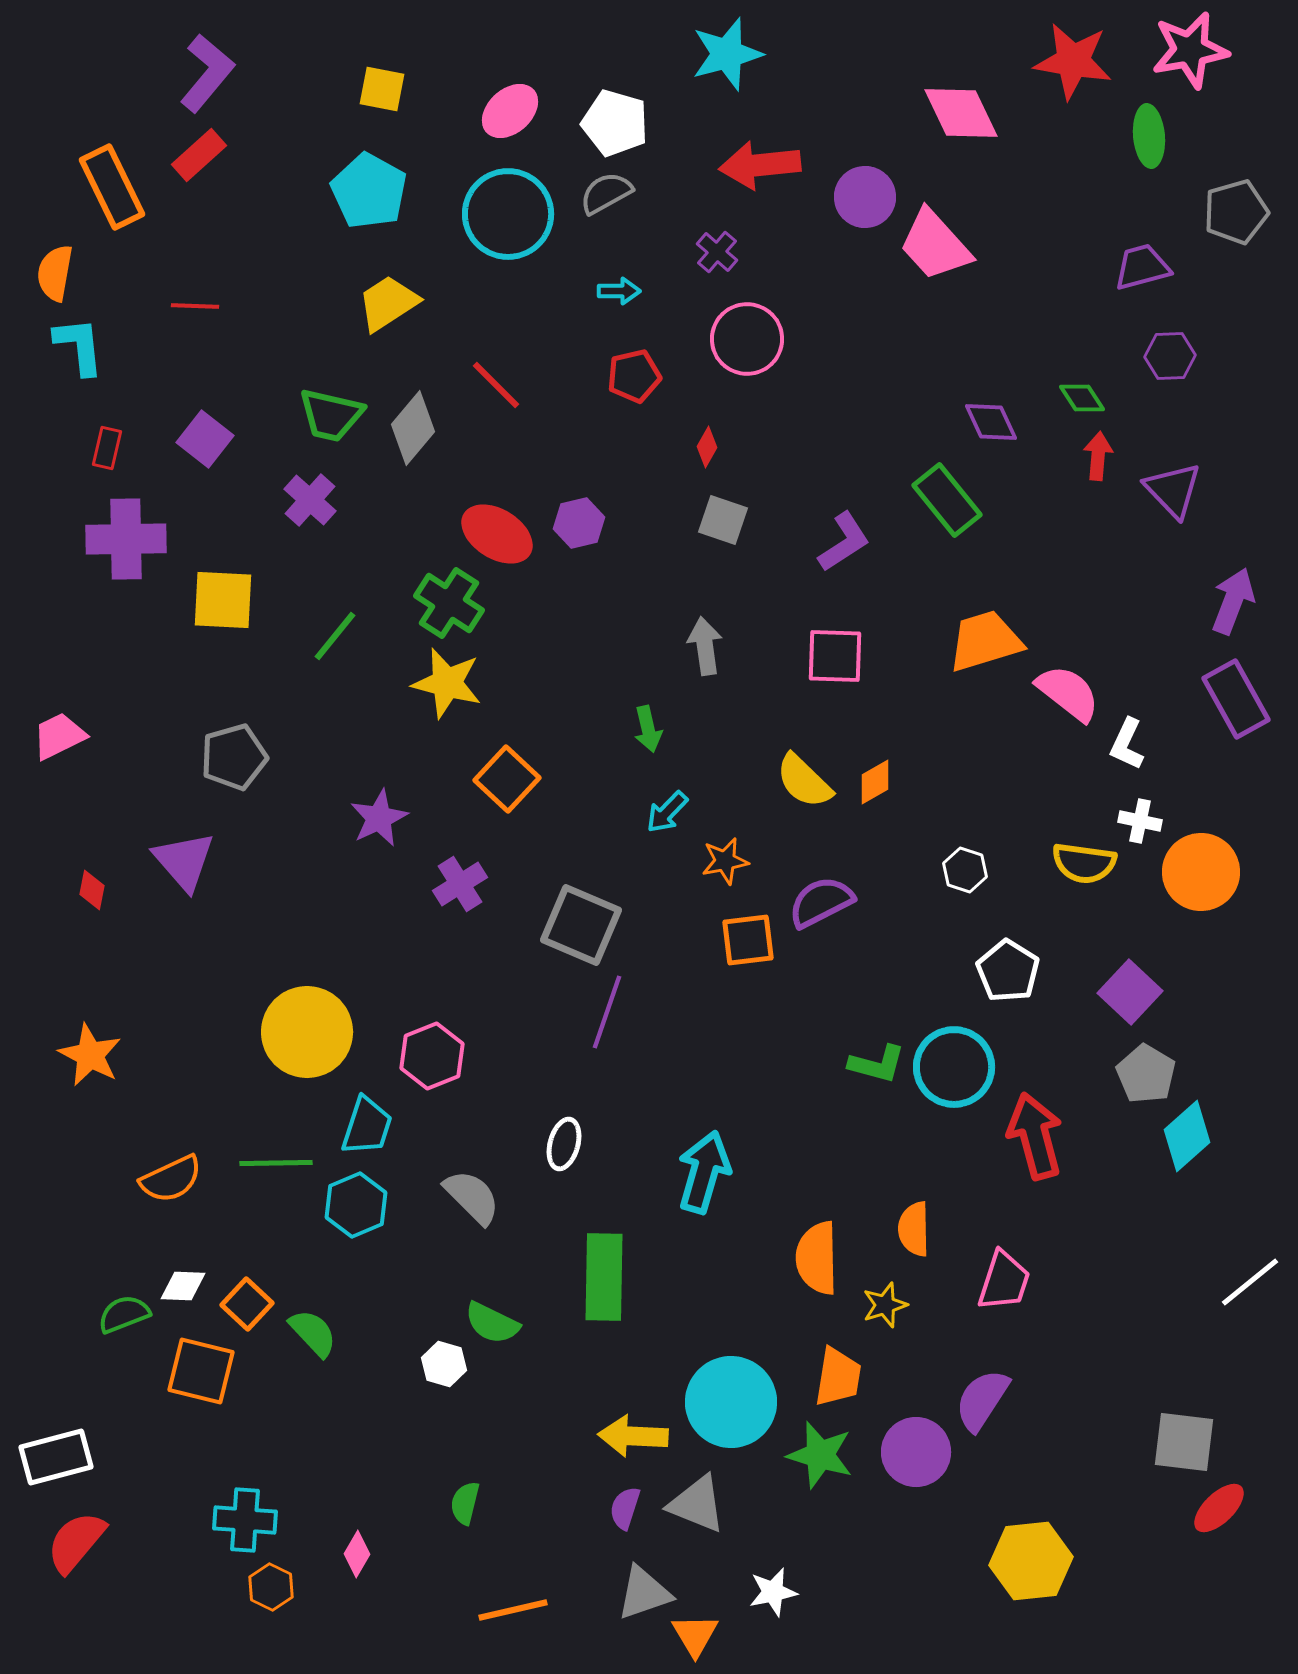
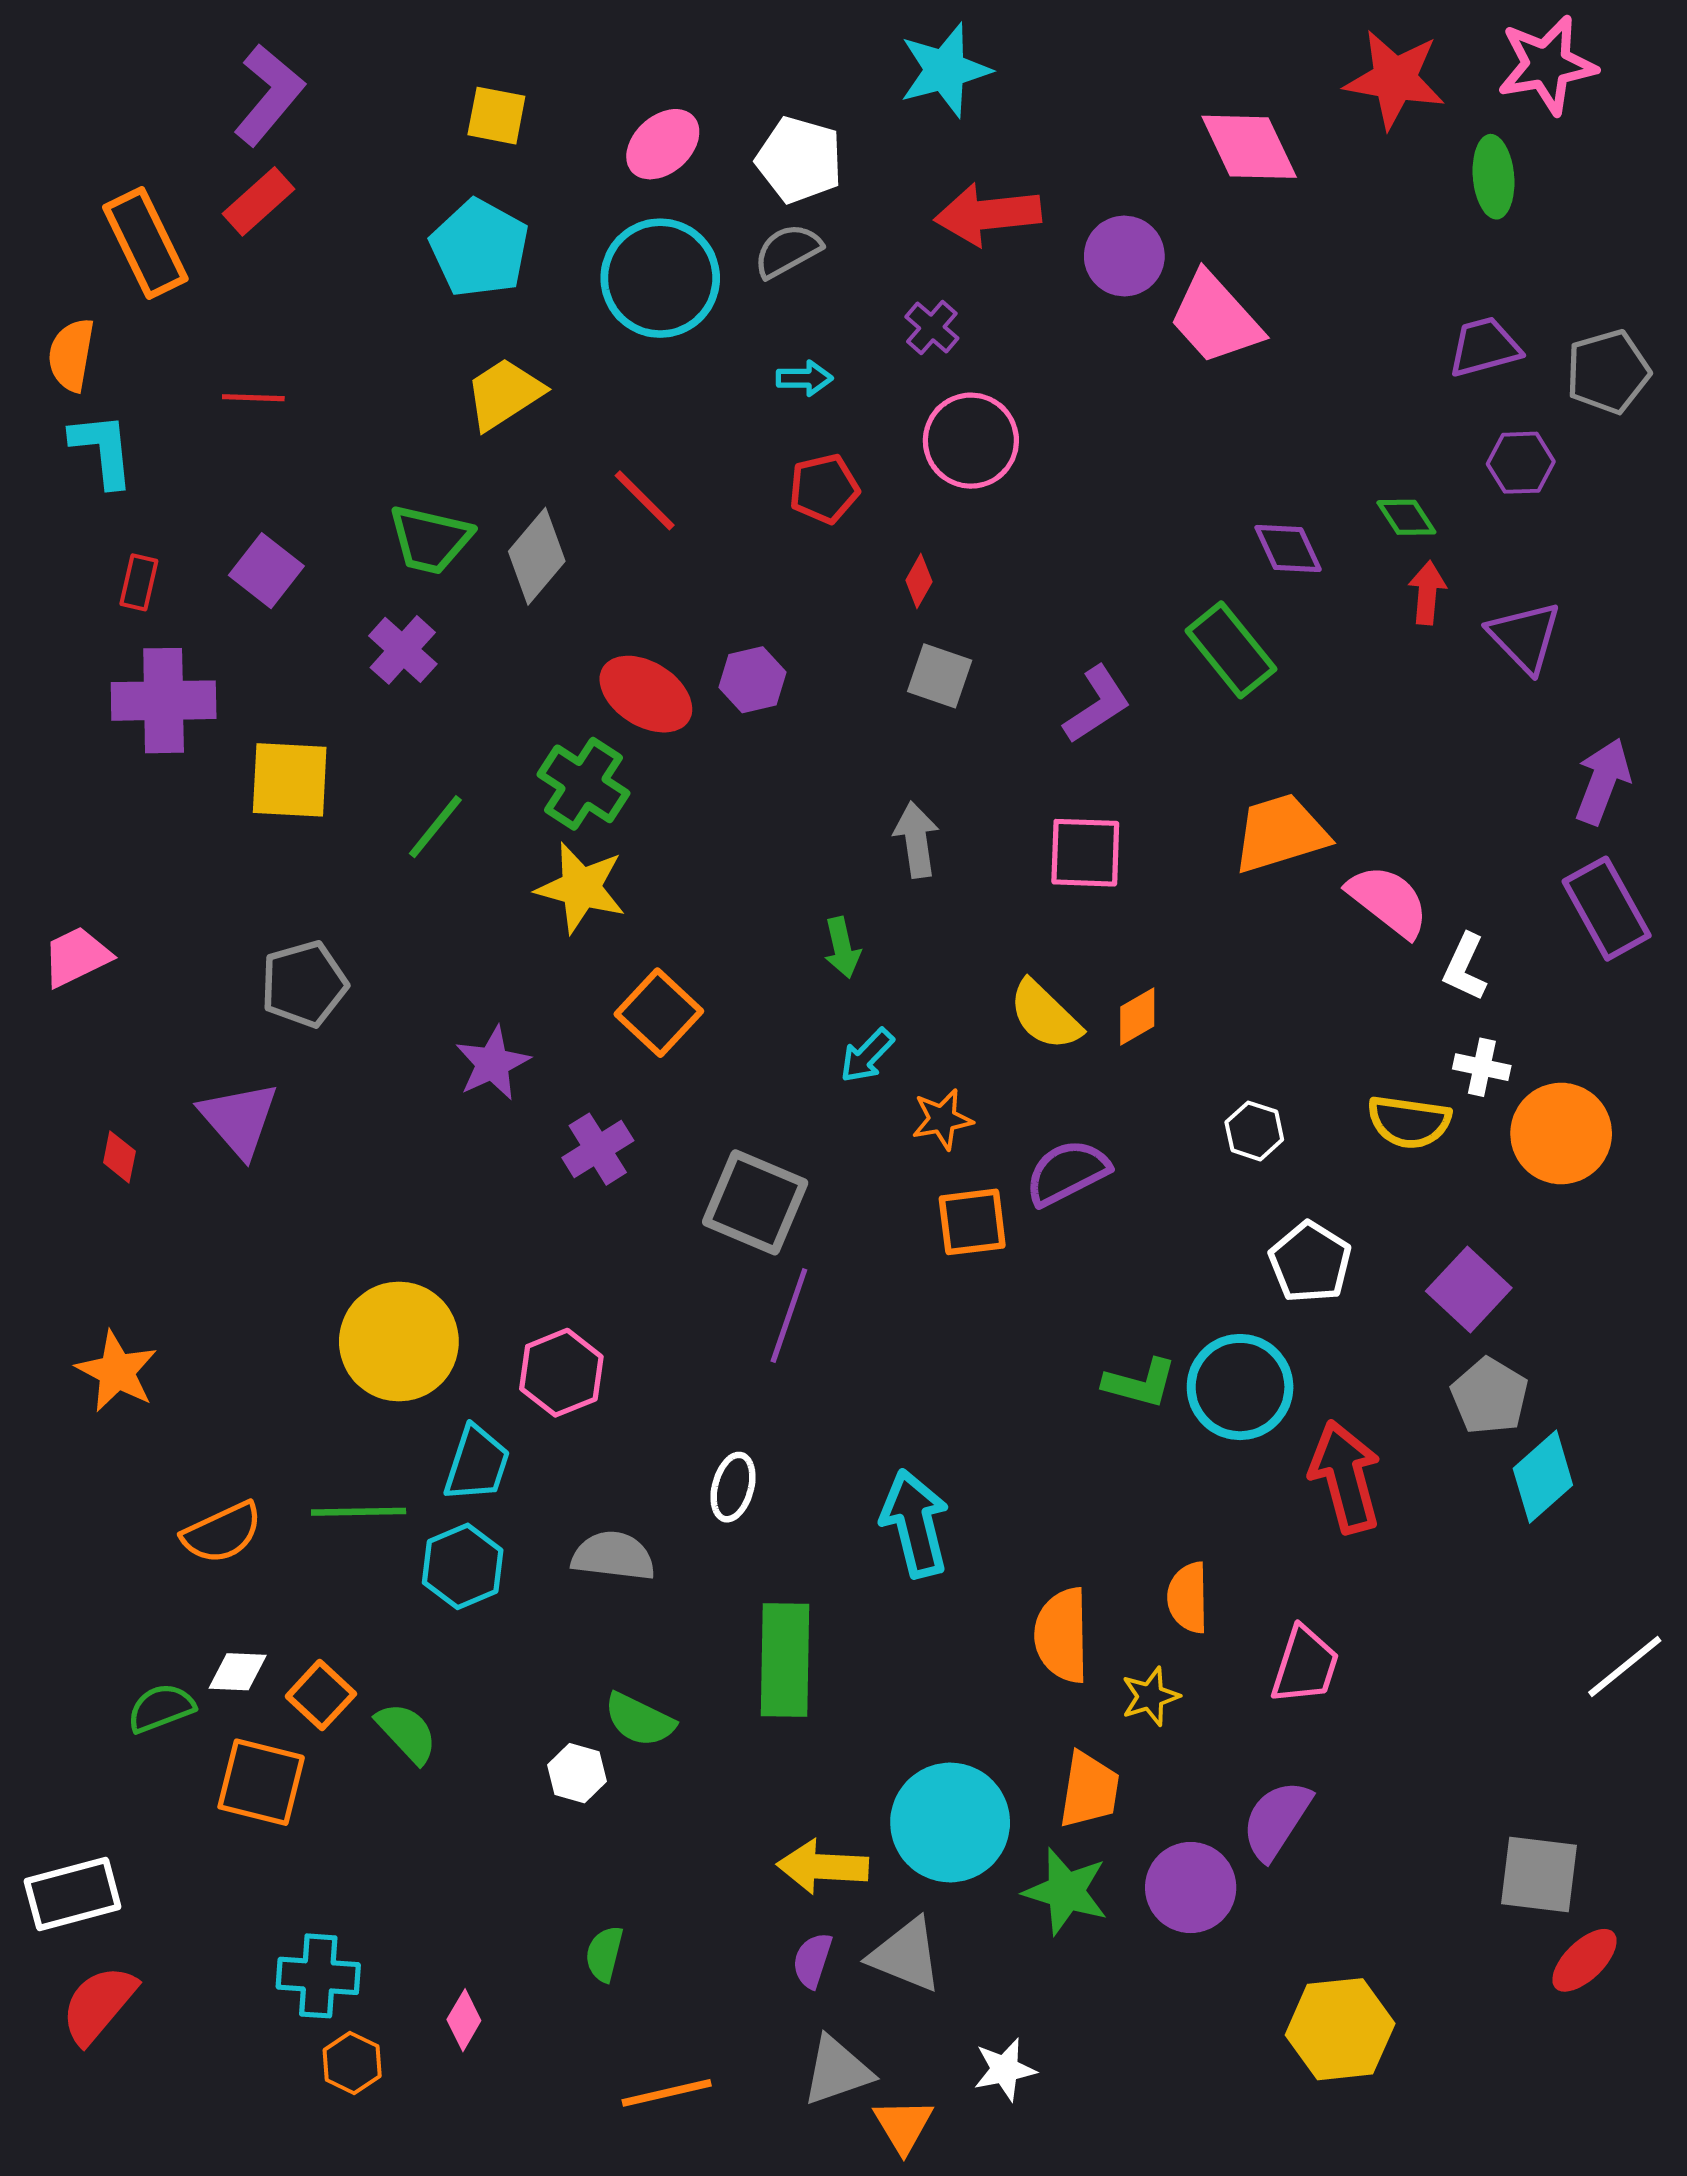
gray pentagon: (1236, 212) -> (1608, 372), moved
cyan arrow: (704, 1172) -> (915, 1524), turned -30
gray semicircle: (472, 1197) -> (613, 1556), turned -38

